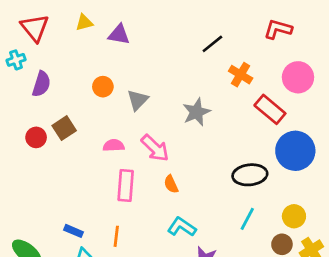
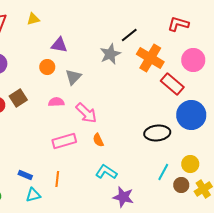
purple triangle: (119, 35) -> (59, 45), moved
orange cross: (241, 75) -> (150, 58), size x1.5
gray star: (196, 112) -> (110, 54), moved
pink semicircle: (114, 145) -> (56, 102), moved
pink rectangle: (126, 186) -> (64, 141), turned 70
cyan line: (247, 219) -> (163, 172), moved

